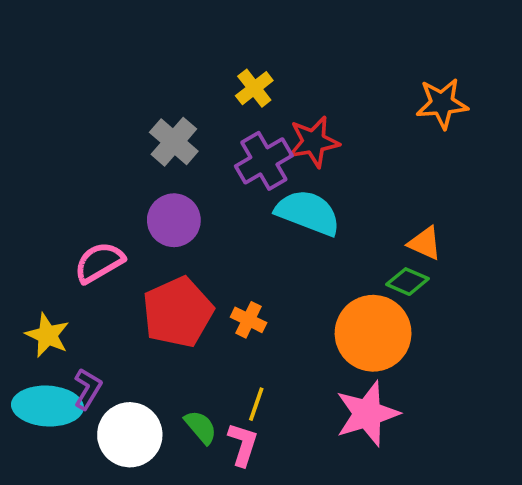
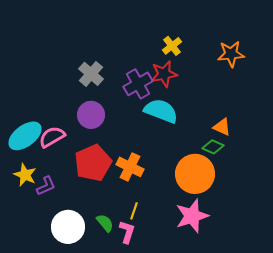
yellow cross: (254, 88) -> (172, 46), moved
orange cross: (249, 320) -> (130, 167), size x1.5
purple L-shape: (88, 389) -> (46, 186), moved, turned 35
cyan ellipse: (47, 406) -> (25, 136), moved, turned -40

